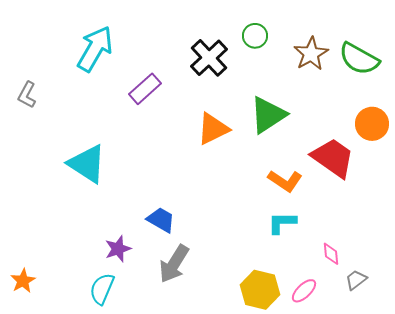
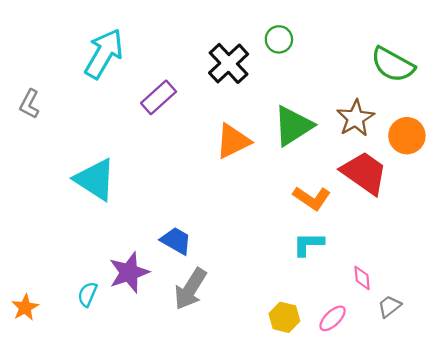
brown star: (311, 54) -> (355, 118), moved
purple star: (118, 249) -> (129, 272), size x1.4
cyan semicircle: (102, 289) -> (87, 294), moved, size x0.7
yellow hexagon: (260, 290) -> (284, 317), size x0.7

